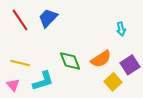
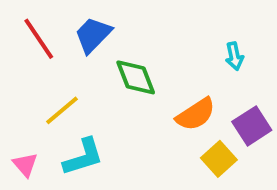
green diamond: (70, 61) -> (136, 77), moved
yellow line: (20, 63) -> (62, 110), moved, turned -54

